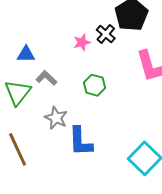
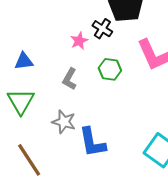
gray L-shape: (46, 78) -> (70, 79), moved, turned -95
green hexagon: (95, 85) -> (110, 69), moved

